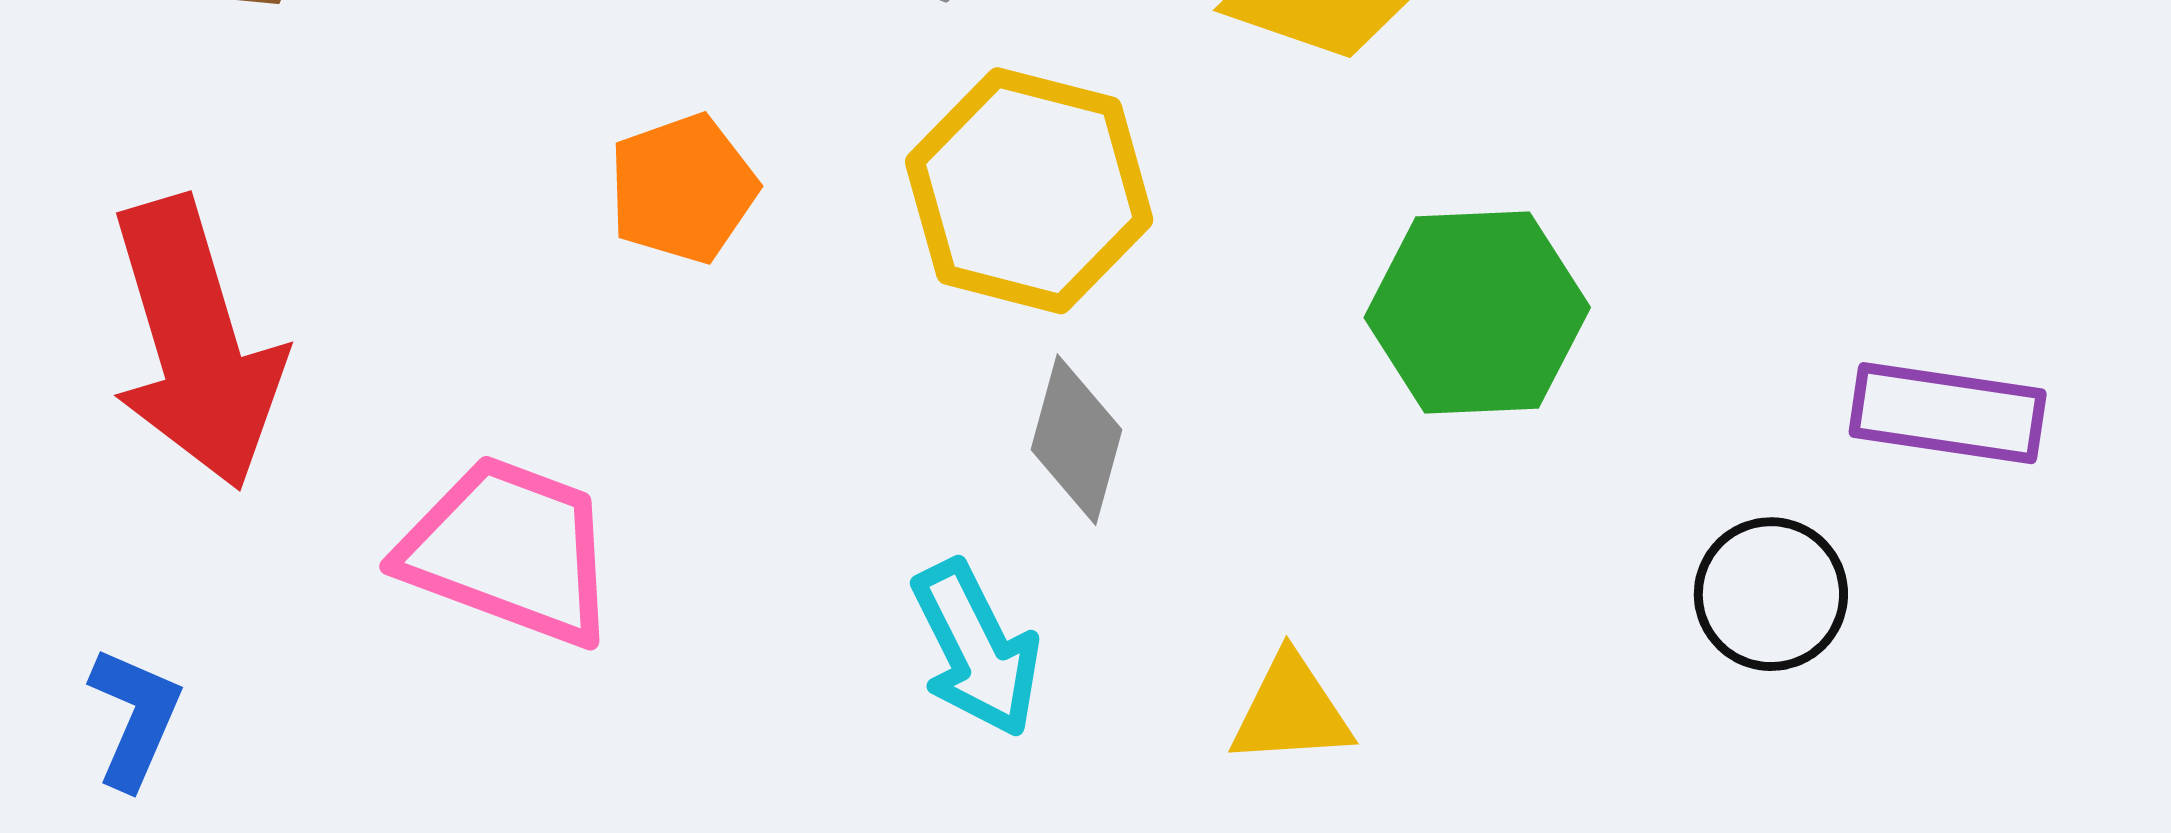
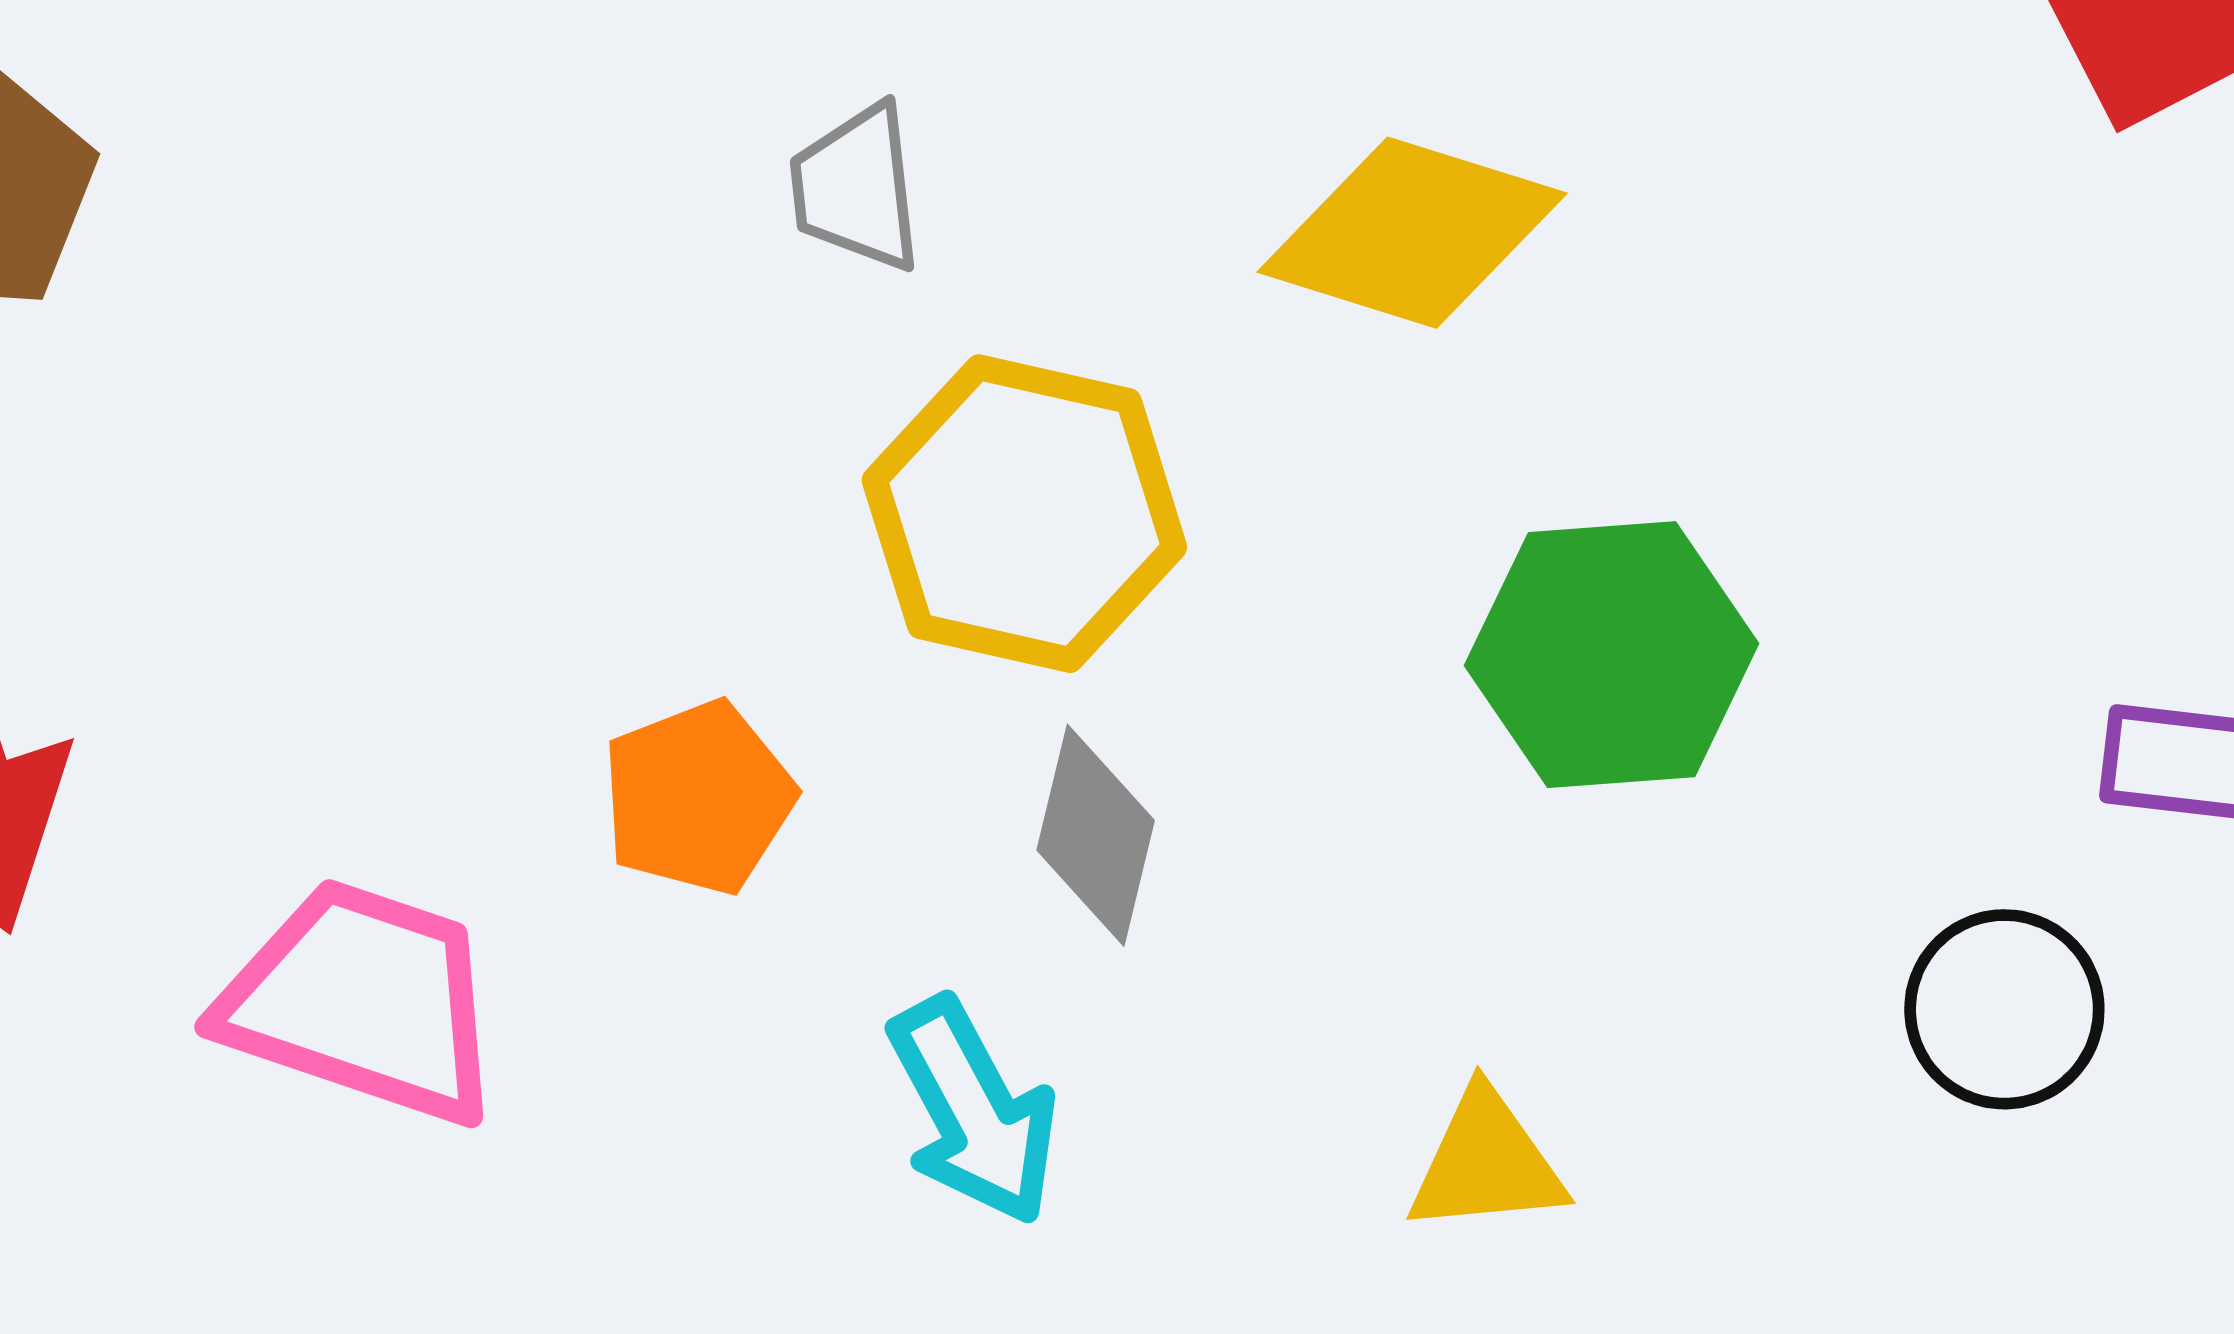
orange pentagon: (683, 188) -> (698, 798), moved
yellow triangle: (1291, 711) -> (1487, 1163), moved

